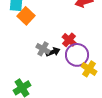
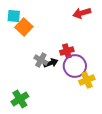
red cross: (69, 40) -> (67, 51), turned 32
yellow cross: (89, 69) -> (87, 80), turned 35

